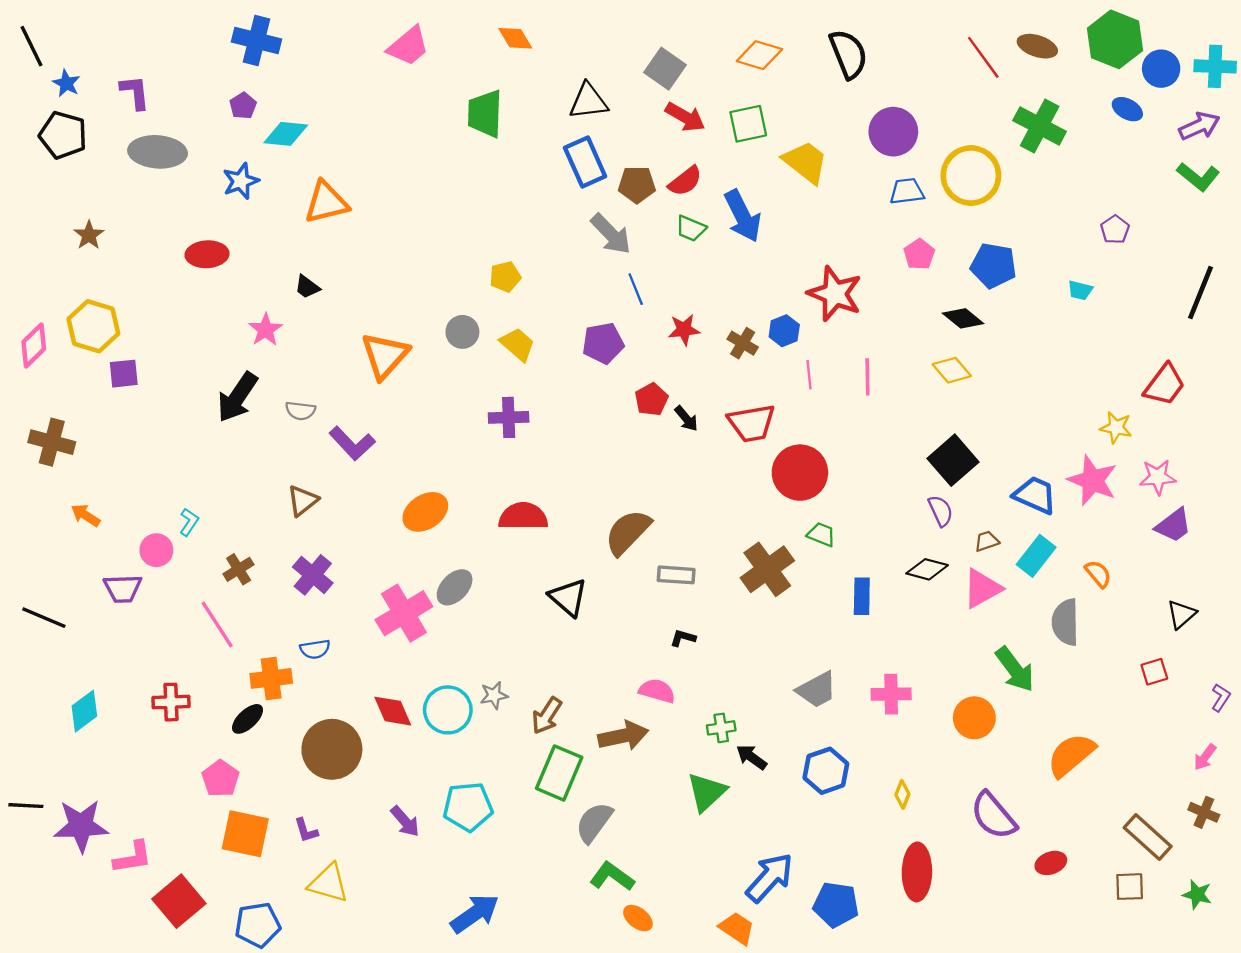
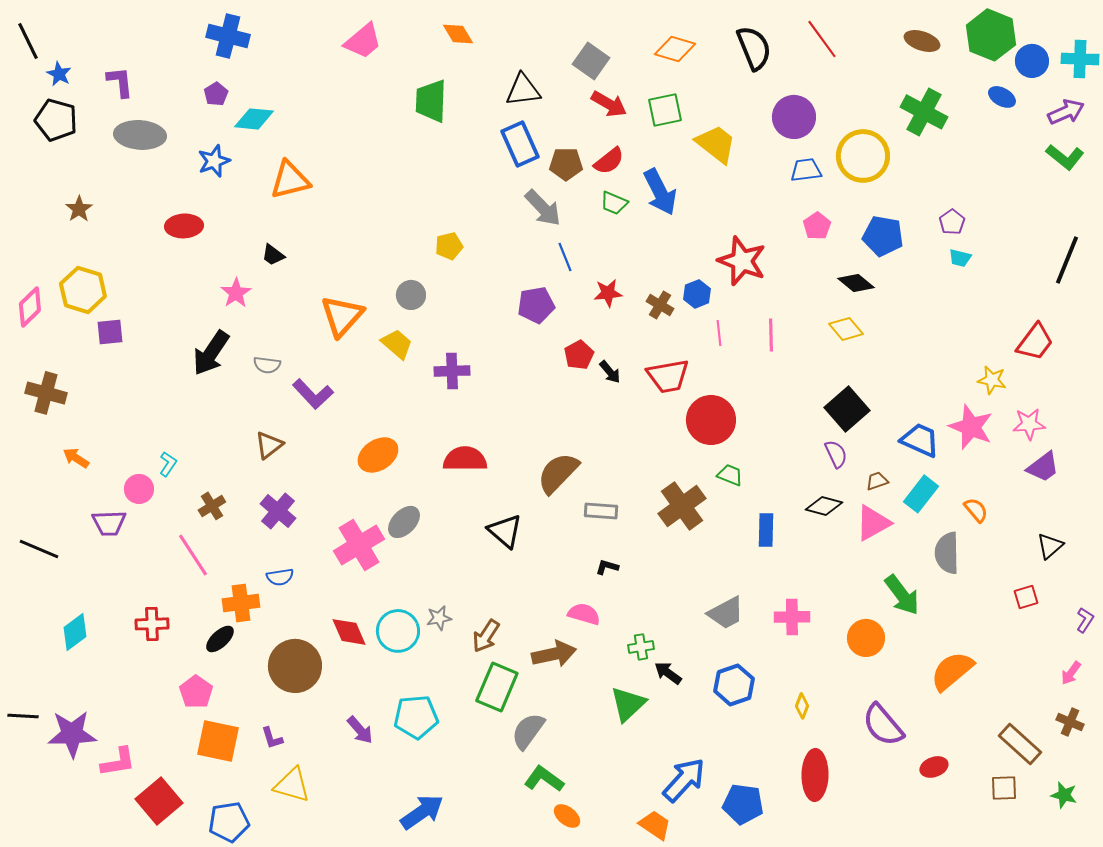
red line: (983, 57) -> (822, 39), moved
purple pentagon: (1115, 230) -> (952, 222), moved
yellow trapezoid: (518, 344) -> (397, 344), moved

